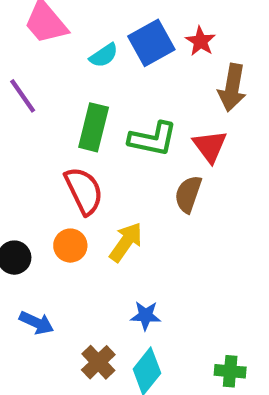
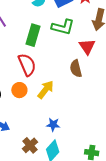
green L-shape: (153, 139) -> (63, 27), moved
brown semicircle: (188, 194) -> (76, 69), turned -36

